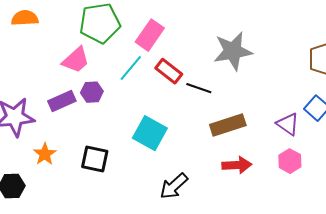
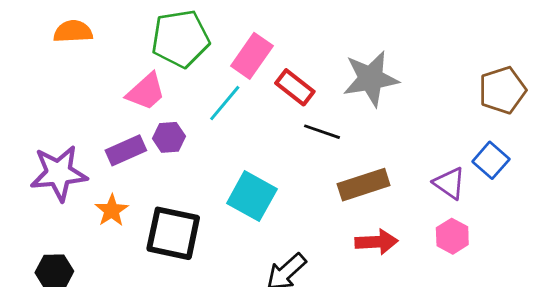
red rectangle: (169, 71) -> (295, 87), moved
orange star: (45, 154) -> (112, 210), moved
black square: (95, 159) -> (173, 233), size x1.4

